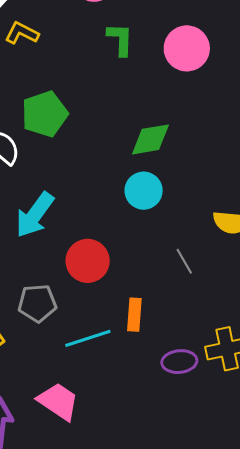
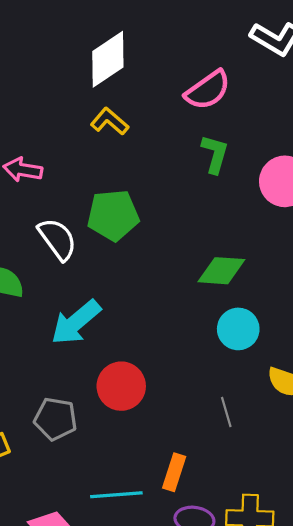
cyan circle: (144, 191) -> (238, 329), moved
orange rectangle: (134, 315) -> (174, 472), moved
cyan line: (88, 338) -> (116, 495), moved

